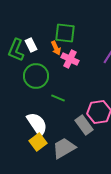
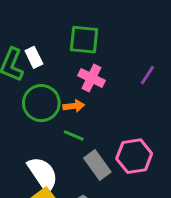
orange arrow: (56, 48) -> (74, 106), moved, turned -72
gray rectangle: (84, 125) -> (97, 165), moved

